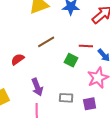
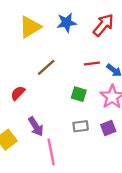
green square: (71, 60) -> (79, 94), moved
purple arrow: (37, 87) -> (36, 126), moved

